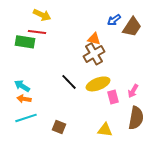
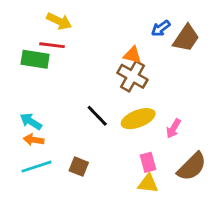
brown cross: (94, 54) -> (132, 76), turned -30
pink arrow: (133, 91) -> (173, 128), moved
pink rectangle: (113, 97) -> (148, 162), moved
brown semicircle: (136, 118) -> (192, 167), turned 35
brown square: (59, 127) -> (79, 167), moved

